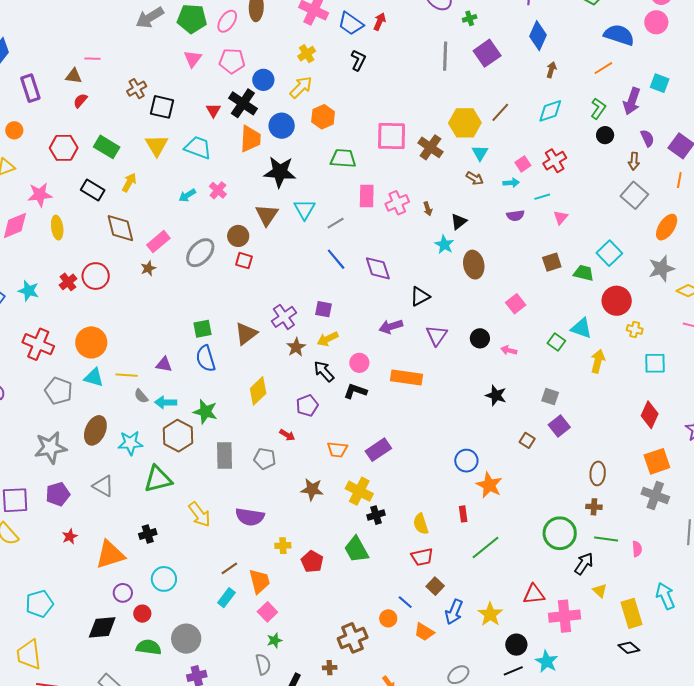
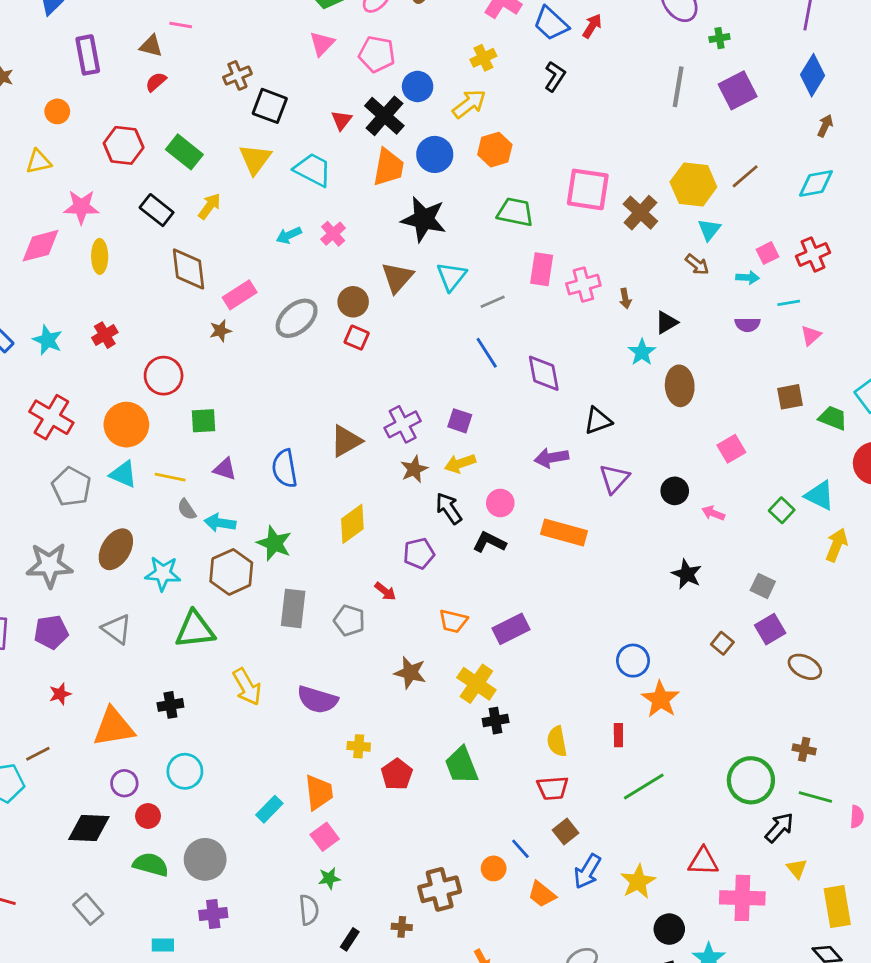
red circle: (96, 276) -> (164, 376), moved
green square: (203, 329) -> (203, 421), moved
brown ellipse: (598, 473) -> (805, 667), moved, turned -75
brown line: (229, 568) -> (38, 754), moved

